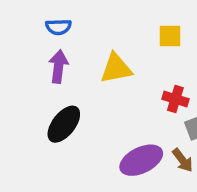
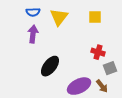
yellow triangle: (116, 68) -> (59, 17), moved, turned -42
black ellipse: (64, 124) -> (50, 66), moved

